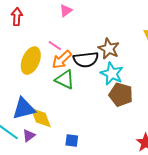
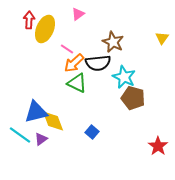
brown star: (109, 49) -> (113, 42), moved
yellow ellipse: (31, 61) -> (45, 29), moved
blue square: (72, 141) -> (92, 132), moved, turned 32

